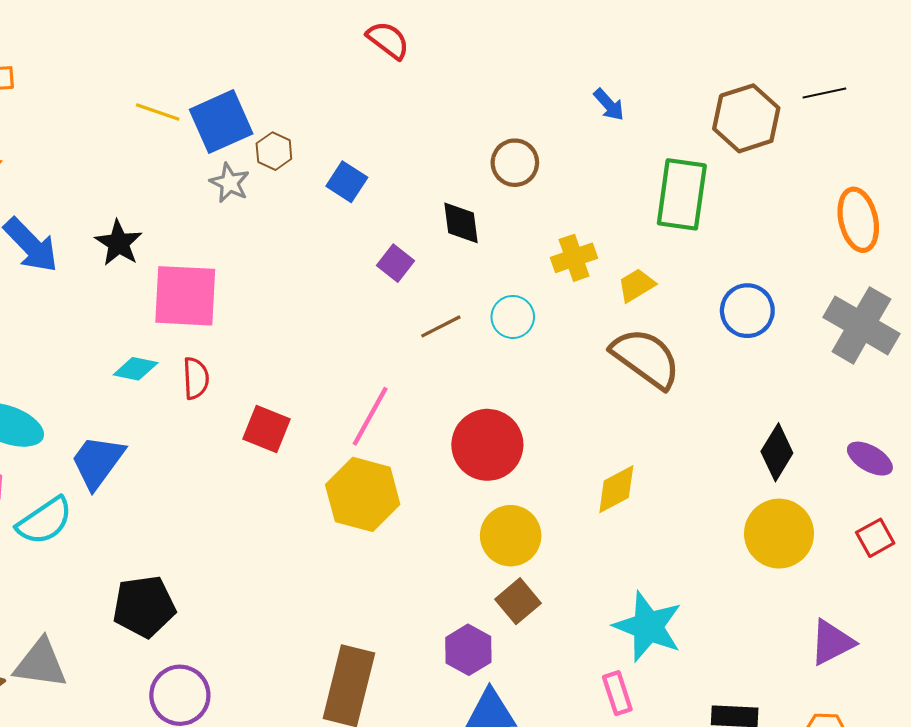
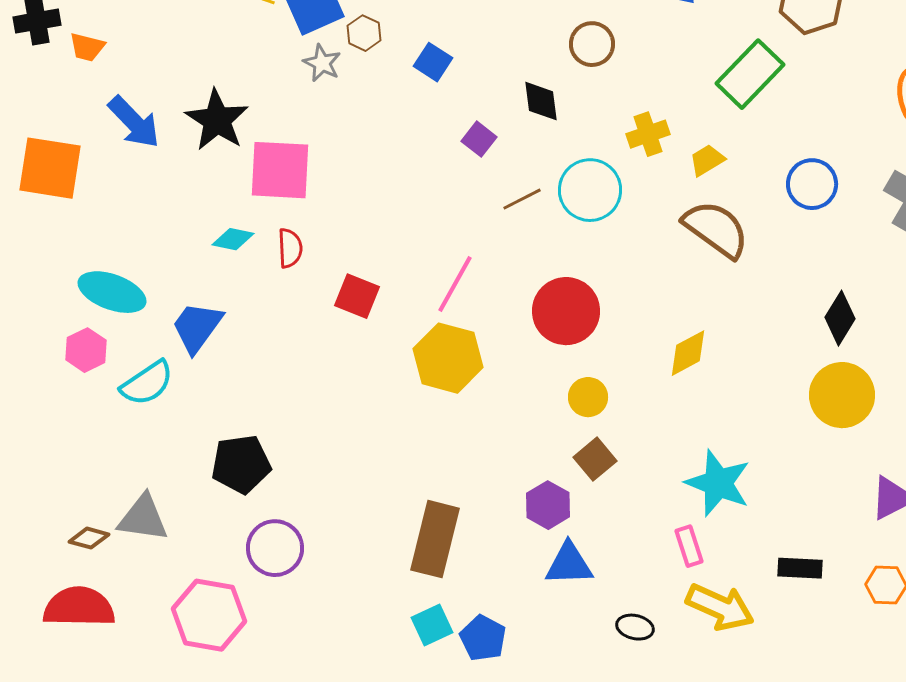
green rectangle: (682, 194) -> (750, 74), turned 36
black star: (119, 243) -> (217, 120), size x1.4
cyan circle: (513, 317) -> (590, 190), size x1.5
yellow circle: (511, 536) -> (588, 397), size x0.7

